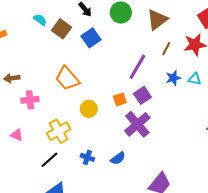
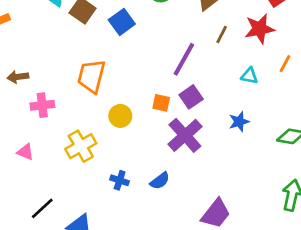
orange trapezoid: (67, 78) -> (91, 76), turned 56
blue star: (173, 78) -> (239, 122), moved
cyan triangle: (195, 79) -> (249, 76), moved
orange square: (120, 99) -> (161, 103), turned 32
black line: (49, 160) -> (42, 208), moved

